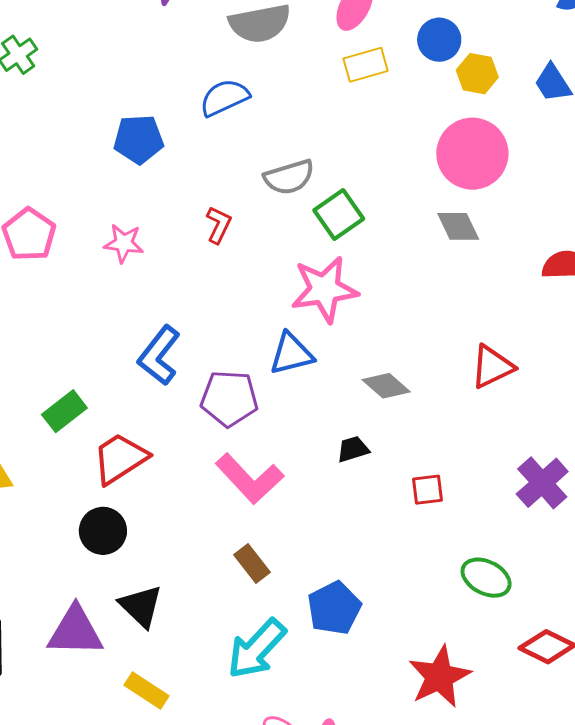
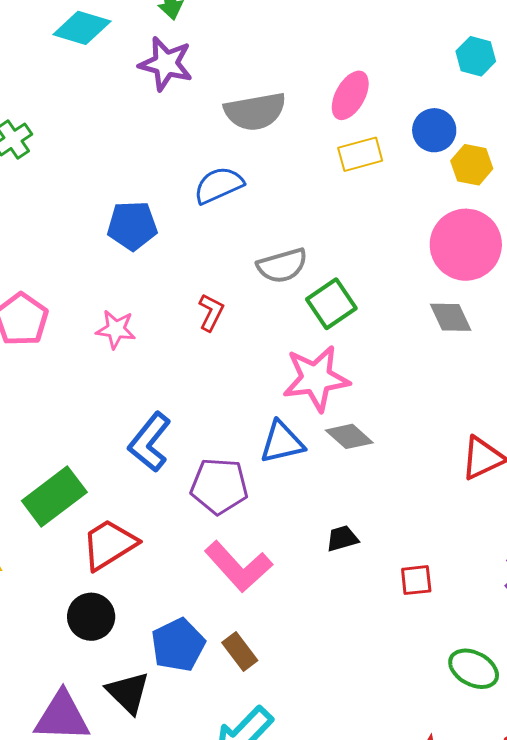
gray diamond: (386, 386) -> (349, 436), moved
green rectangle: (64, 411) -> (54, 496), size x1.4
blue pentagon: (334, 608) -> (178, 645), moved

